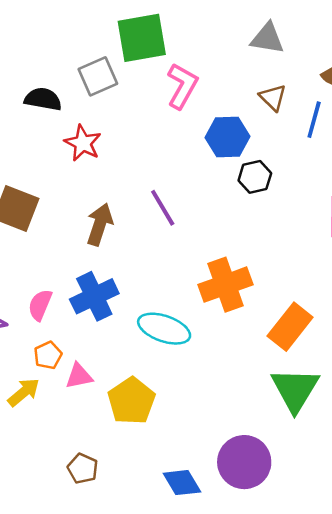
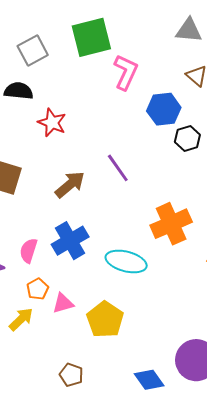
gray square: (98, 76) -> (33, 50), moved
brown arrow: (100, 224) -> (70, 185), turned 36

